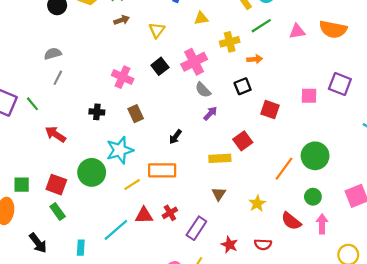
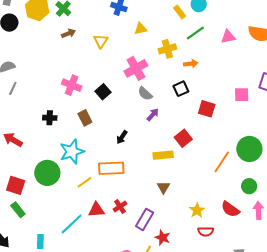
black square: (160, 66) -> (103, 92), moved
yellow star: (257, 203) -> (197, 210), moved
red star: (229, 245) -> (163, 238), moved

